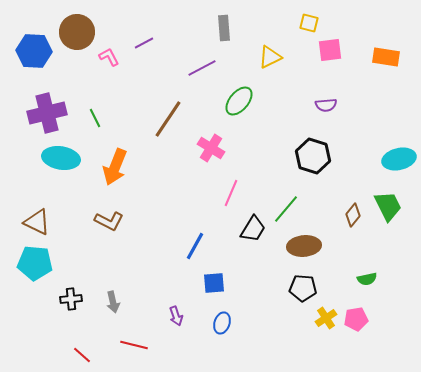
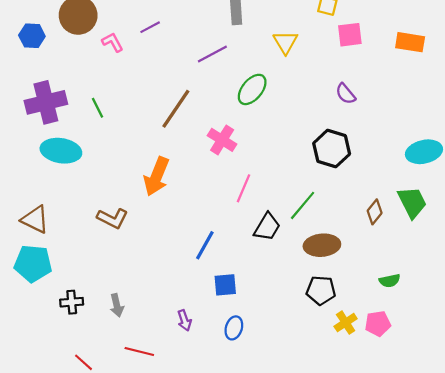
blue hexagon: (34, 51) -> (32, 36), size x0.7
yellow triangle: (270, 57) -> (285, 42), turned -35
purple semicircle: (326, 105) -> (346, 94), turned 55
orange arrow: (115, 167) -> (157, 176), moved

